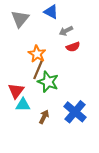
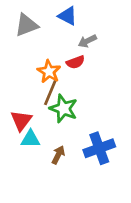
gray triangle: (20, 19) -> (26, 25), turned 30
red semicircle: (73, 47) -> (75, 62), moved
blue cross: (75, 112) -> (99, 148), turned 30

